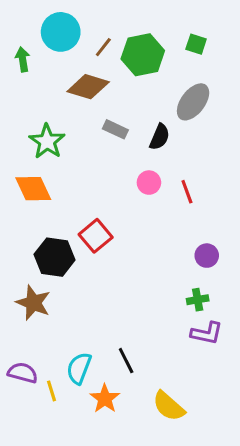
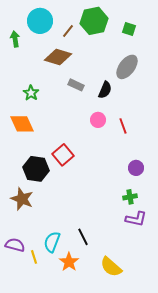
green hexagon: (143, 55) -> (94, 21), moved
green star: (47, 141) -> (31, 93), size x0.7

